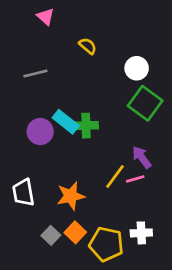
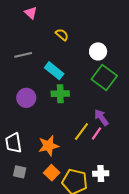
cyan rectangle: (66, 122) -> (54, 71), moved
pink line: (135, 179) -> (96, 133), turned -40
gray square: (51, 235) -> (20, 172), moved, turned -32

